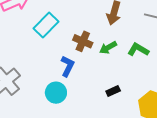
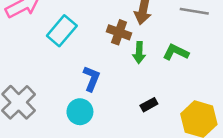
brown cross: (83, 41) -> (119, 32), moved
green arrow: (108, 48) -> (139, 53), turned -54

